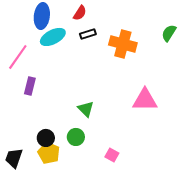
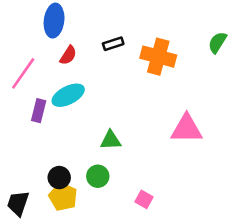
red semicircle: (80, 13) -> (68, 55), moved
cyan ellipse: (53, 37) -> (68, 95), moved
green triangle: (86, 109) -> (111, 140), turned -48

